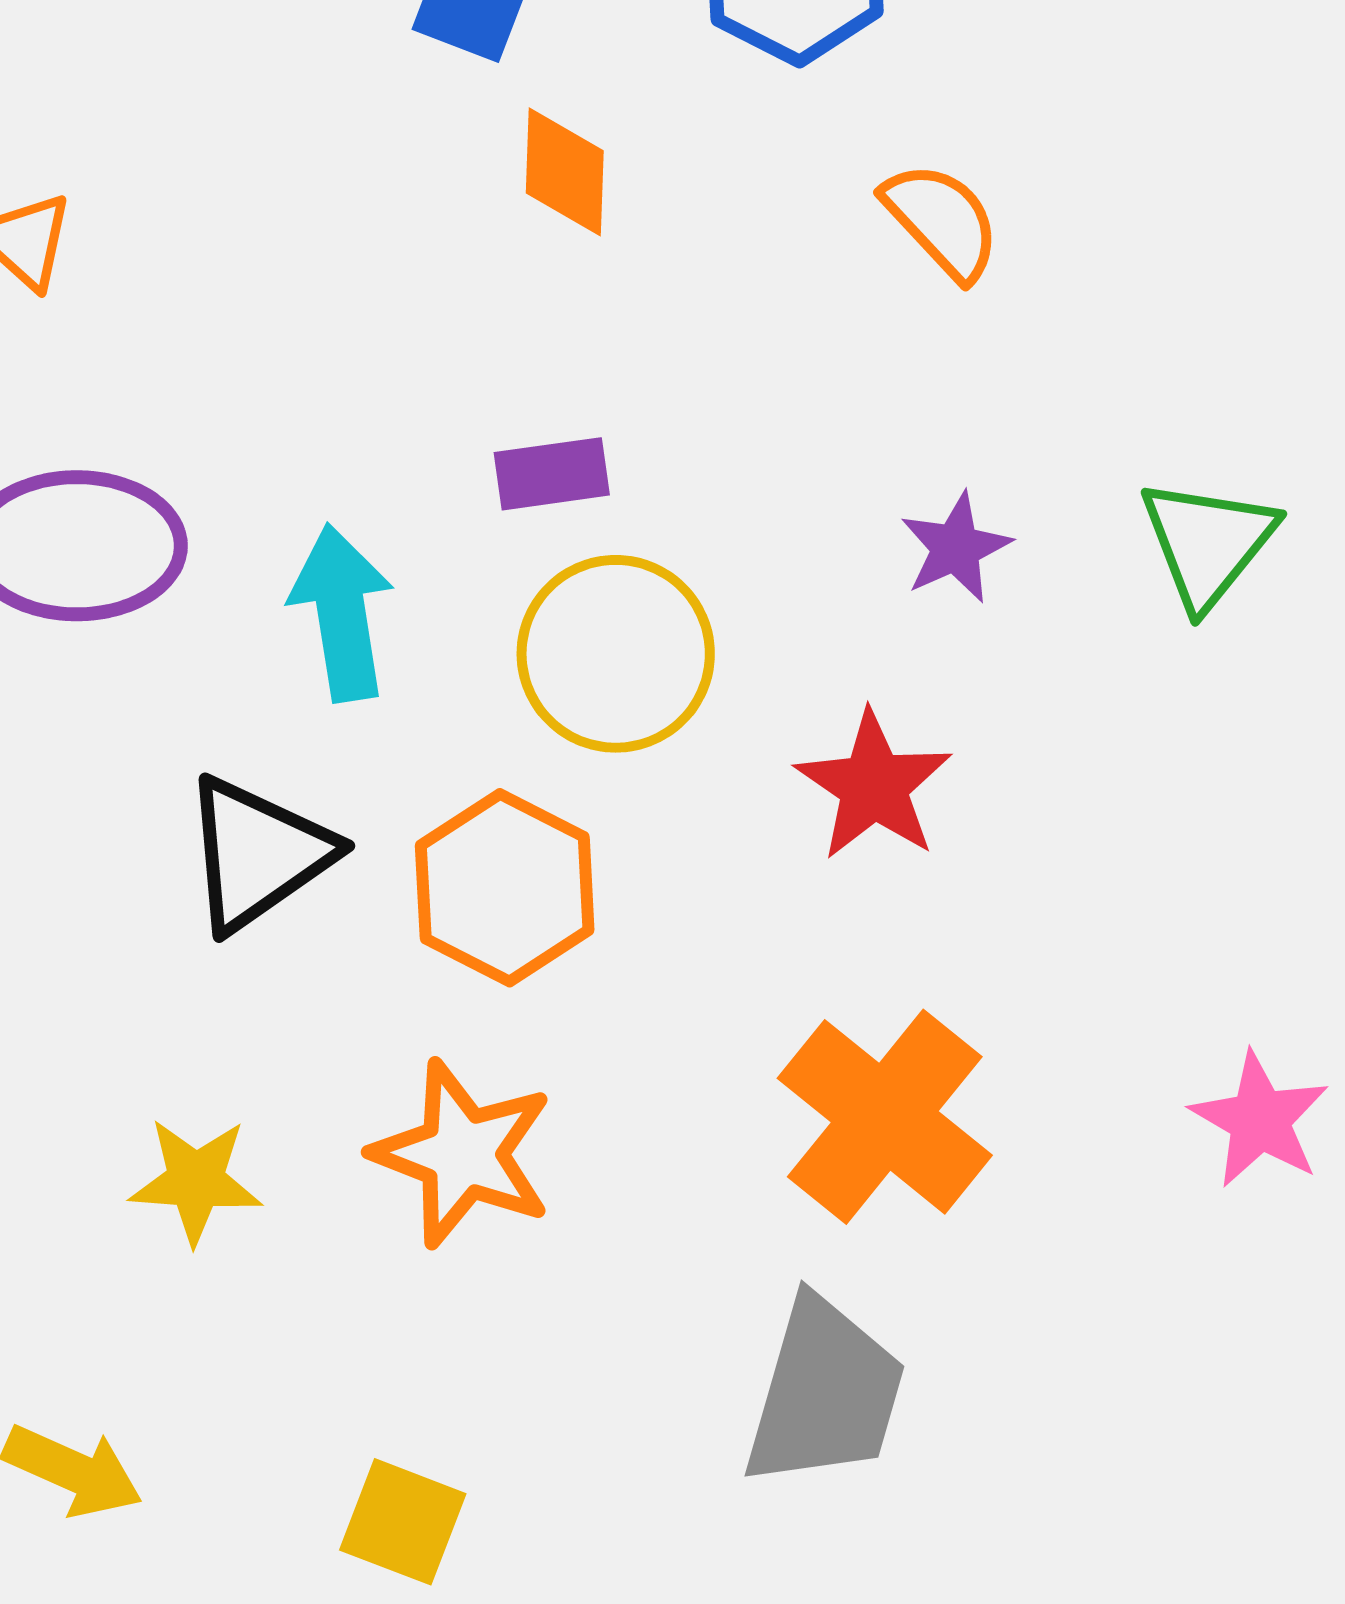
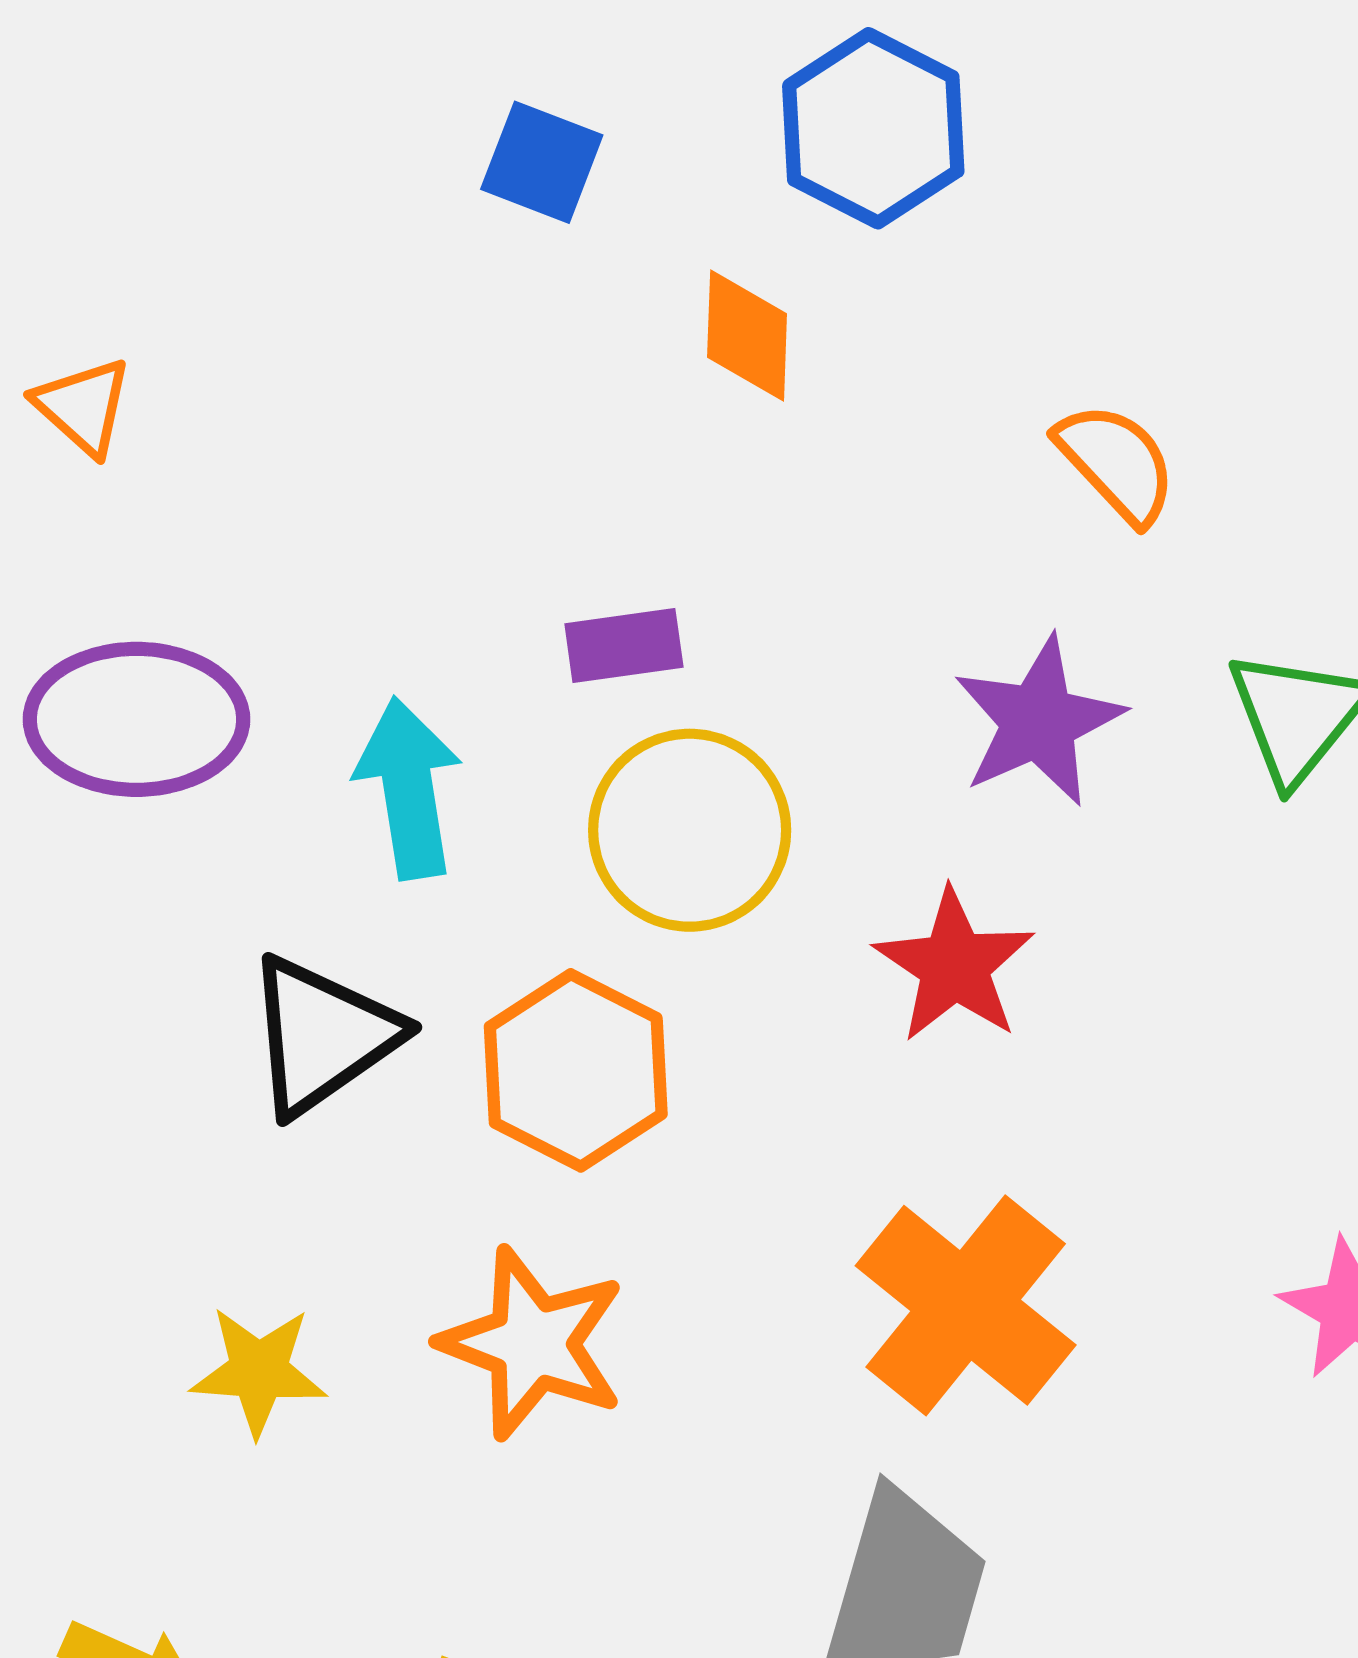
orange diamond: (565, 172) -> (747, 336), moved
orange semicircle: (942, 221) -> (1117, 463), moved
purple star: (956, 548) -> (1039, 721), size x1.5

